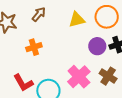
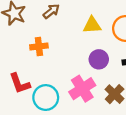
purple circle: (97, 46) -> (99, 59), moved

